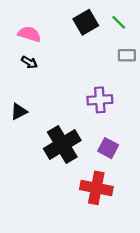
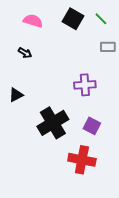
black square: (86, 22) -> (73, 19), turned -30
pink semicircle: (29, 34) -> (33, 21), moved

